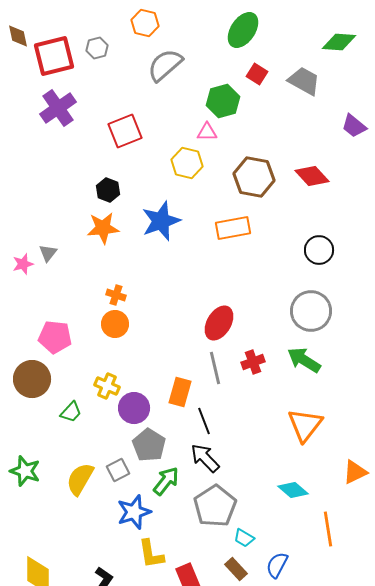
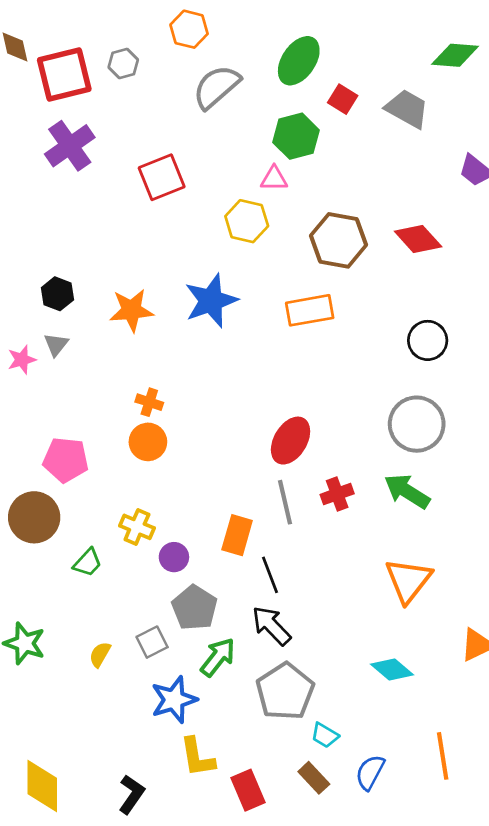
green ellipse: (243, 30) -> (299, 61), moved
black hexagon: (108, 190) -> (57, 294), moved
purple circle: (134, 408) -> (174, 557), size x0.7
yellow semicircle: (80, 479) -> (100, 654), size x0.6
orange line: (328, 529) -> (443, 756), moved

